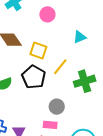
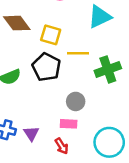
cyan triangle: (80, 37) -> (100, 17), size x1.5
yellow line: (60, 67) -> (78, 53), turned 54

